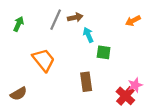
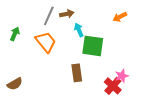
green arrow: (19, 24) -> (15, 34), moved
green square: (104, 52) -> (93, 46), size x1.6
orange trapezoid: (44, 60) -> (46, 42), moved

